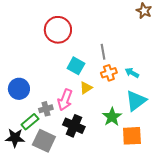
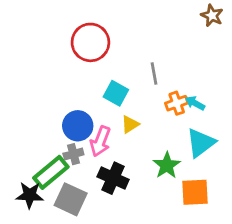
orange cross: (109, 73) -> (177, 103), moved
blue circle: (19, 89) -> (78, 126), moved
green rectangle: (30, 122) -> (51, 172), size x1.4

